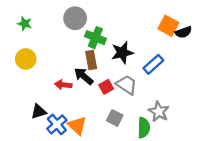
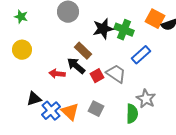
green cross: (95, 38) -> (124, 30), moved
black star: (122, 53) -> (103, 29), moved
brown rectangle: (91, 60) -> (83, 51), turned -36
gray square: (115, 118) -> (96, 109), moved

